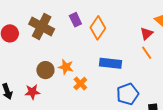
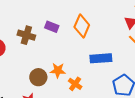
purple rectangle: (75, 20) -> (52, 27), moved, turned -32
brown cross: (42, 26) -> (26, 35), size x0.7

